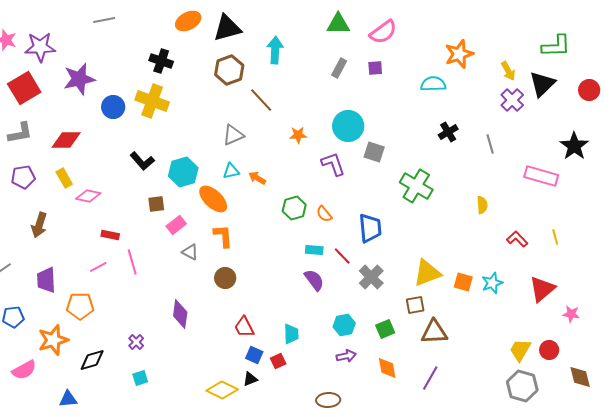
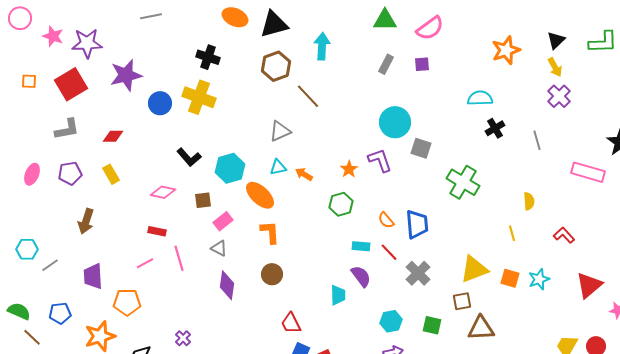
orange ellipse: (188, 21) -> (235, 17), turned 50
cyan semicircle: (433, 84) -> (480, 98), moved
black triangle: (542, 84) -> (556, 40), moved, size x0.7
orange star: (298, 135) -> (349, 169), moved, turned -30
red diamond: (66, 140) -> (113, 136), size x0.7
pink diamond: (88, 196) -> (163, 192), moved
orange semicircle: (324, 214) -> (386, 220), moved
yellow line: (555, 237) -> (512, 233), moved
gray triangle: (190, 252) -> (219, 248), moved
purple diamond: (180, 314) -> (227, 285), moved
green square: (385, 329) -> (432, 325), turned 36
cyan trapezoid: (291, 334) -> (338, 295), moved

